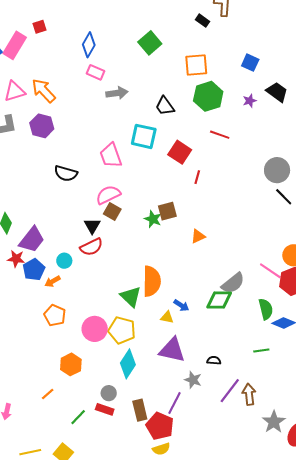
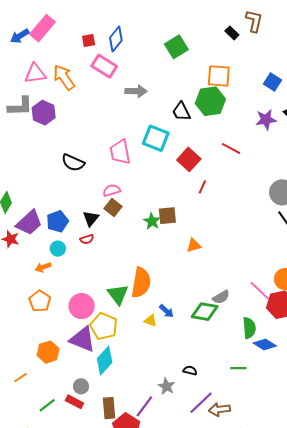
red square: (40, 27) -> (89, 41), moved
pink rectangle: (96, 72) -> (104, 66), moved, size x1.4
green hexagon: (208, 96) -> (210, 101), moved
purple star: (250, 101) -> (266, 120), size x1.5
purple hexagon: (42, 126) -> (44, 113), moved
pink semicircle: (108, 195) -> (112, 190), size x0.7
red semicircle: (91, 247) -> (87, 239), size x0.6
blue pentagon: (34, 270) -> (57, 221), moved
gray semicircle: (233, 283) -> (221, 297), size x0.7
pink circle: (95, 329) -> (82, 306), moved
purple triangle: (172, 350) -> (82, 339), moved
brown arrow: (249, 394) -> (219, 409), turned -100

